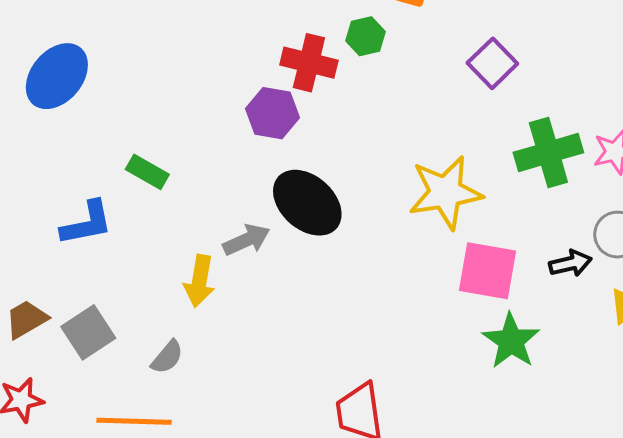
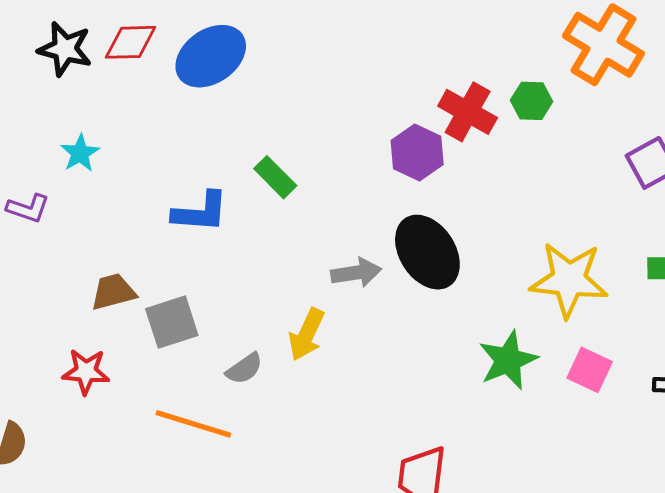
pink square: (488, 271) -> (590, 370), size x0.7
yellow arrow: (199, 281) -> (307, 334), moved
green star: (511, 341) -> (508, 360), moved

